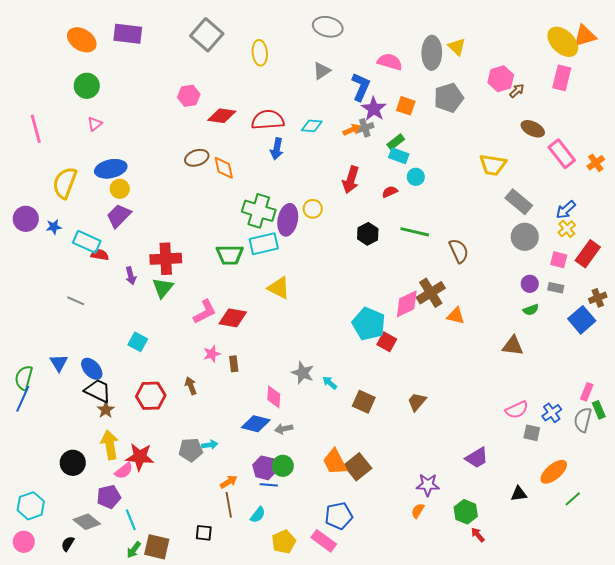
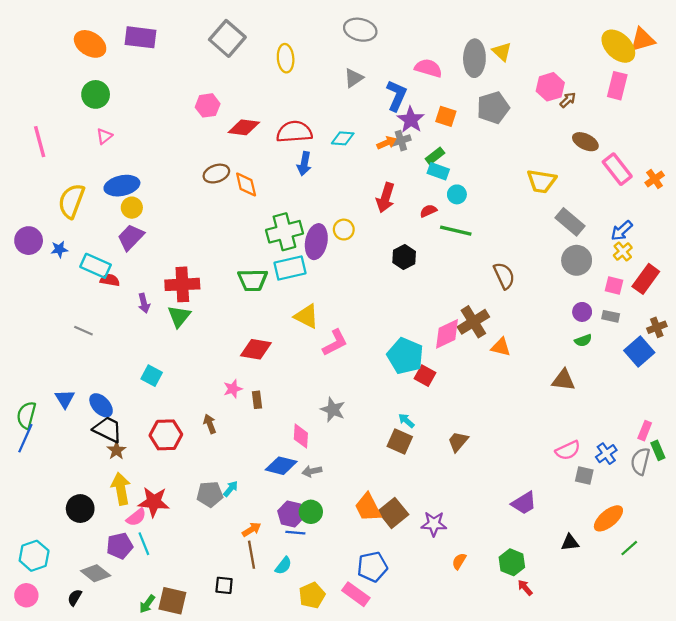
green cross: (259, 211) -> (284, 232), turned -32
green line: (415, 232) -> (456, 231), moved
pink L-shape: (205, 312) -> (335, 343), moved
cyan arrow: (330, 383) -> (406, 421), moved
cyan arrow: (210, 445) -> (231, 489), turned -42
purple star: (428, 485) -> (434, 524), moved
cyan line: (131, 520) -> (144, 544), moved

